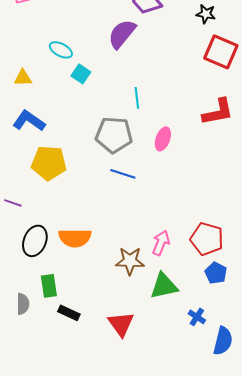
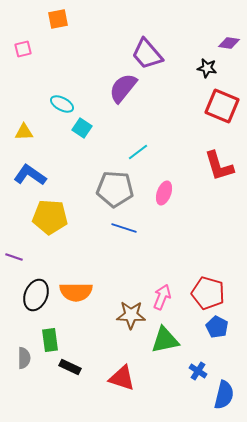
cyan line: (137, 98) -> (138, 152), turned 60
red L-shape: (218, 112) -> (219, 166), turned 84
red triangle: (121, 324) -> (122, 378), turned -36

